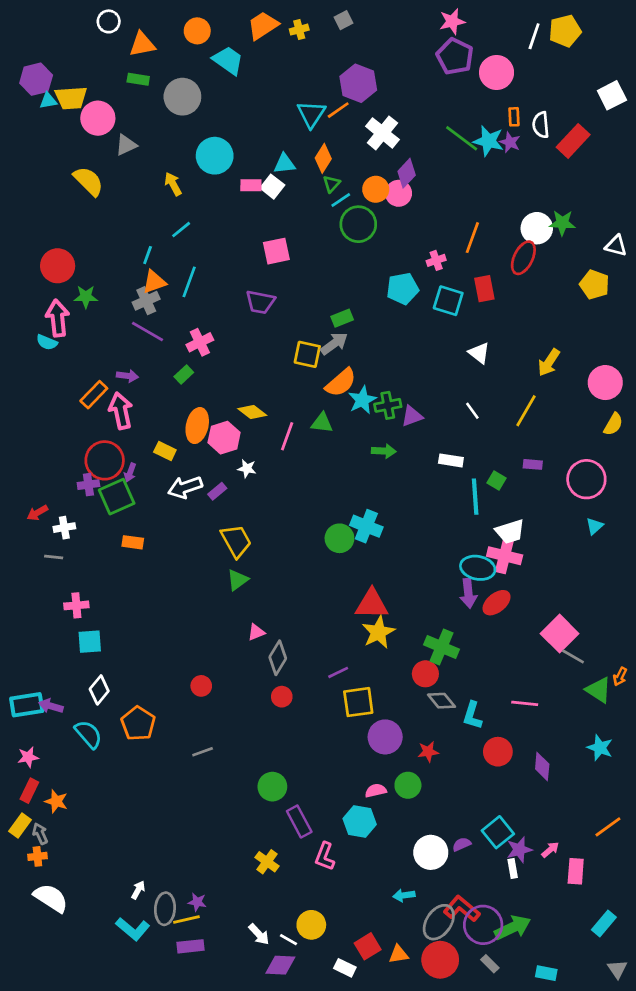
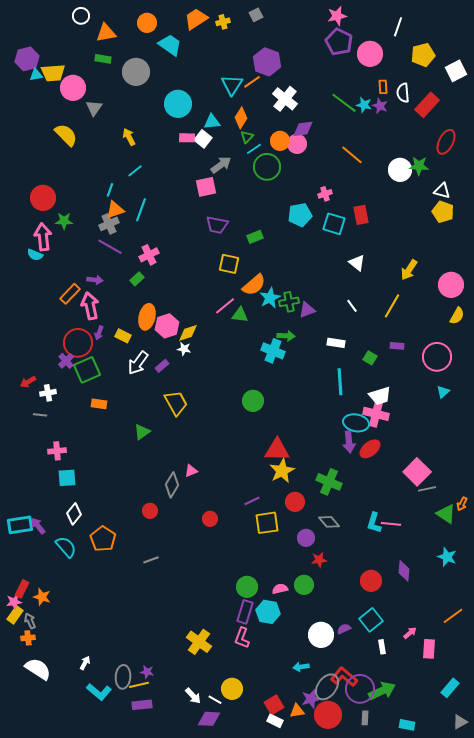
yellow pentagon: (565, 31) -> (423, 55), moved
cyan star: (488, 141) -> (364, 105), size x0.7
gray triangle: (126, 145) -> (94, 108), turned -30
cyan circle: (215, 156) -> (178, 104), moved
purple diamond: (407, 173) -> (303, 129), turned 40
orange line: (472, 238) -> (352, 155), moved, turned -70
white triangle: (616, 246) -> (442, 191), moved
red ellipse: (523, 258) -> (446, 142), moved
purple trapezoid: (260, 302) -> (217, 225), moved
gray arrow: (334, 344) -> (221, 165), moved
yellow diamond: (252, 412) -> (188, 333), moved, turned -55
pink line: (287, 436) -> (225, 306), moved, turned 30
purple arrow: (130, 472) -> (99, 333), moved
purple cross: (88, 485) -> (66, 361), turned -35
white arrow: (185, 487) -> (138, 363), turned -35
cyan line: (475, 497) -> (340, 382), moved
cyan cross: (366, 526) -> (273, 351), moved
green triangle: (237, 580) -> (142, 432), moved
gray line: (573, 656) -> (427, 489), turned -42
gray diamond: (278, 658) -> (172, 485), moved
red circle: (425, 674) -> (295, 502), moved
purple arrow: (51, 706) -> (38, 526), turned 36
cyan L-shape: (472, 715) -> (374, 523), moved
purple circle: (385, 737) -> (306, 538), moved, size x0.7
red circle: (498, 752) -> (371, 581), moved
pink star: (28, 757) -> (14, 602), moved
green circle: (272, 787) -> (247, 587), moved
purple rectangle: (299, 821) -> (245, 612), moved, turned 45
purple star: (519, 850) -> (311, 699), moved
yellow cross: (267, 862) -> (199, 642), size x1.4
white arrow: (138, 890) -> (85, 663), moved
gray rectangle: (490, 964) -> (365, 718), turned 48
white rectangle: (345, 968) -> (275, 721), moved
gray triangle: (617, 969) -> (460, 722), turned 35

